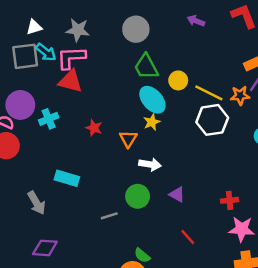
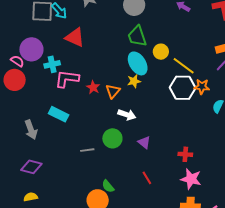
pink L-shape: (71, 58) -> (67, 79), moved
orange star: (240, 95) -> (202, 87), moved
red star: (94, 128) -> (93, 87), moved

